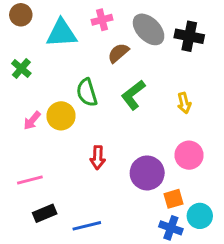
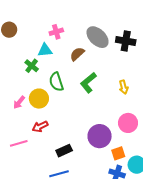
pink cross: (102, 20) -> (56, 32), moved
cyan triangle: (62, 33) -> (45, 50), moved, size x0.7
green cross: (21, 68) -> (32, 66), moved
red arrow: (98, 158) -> (40, 126), moved, turned 63
black rectangle: (45, 213) -> (64, 151), moved

